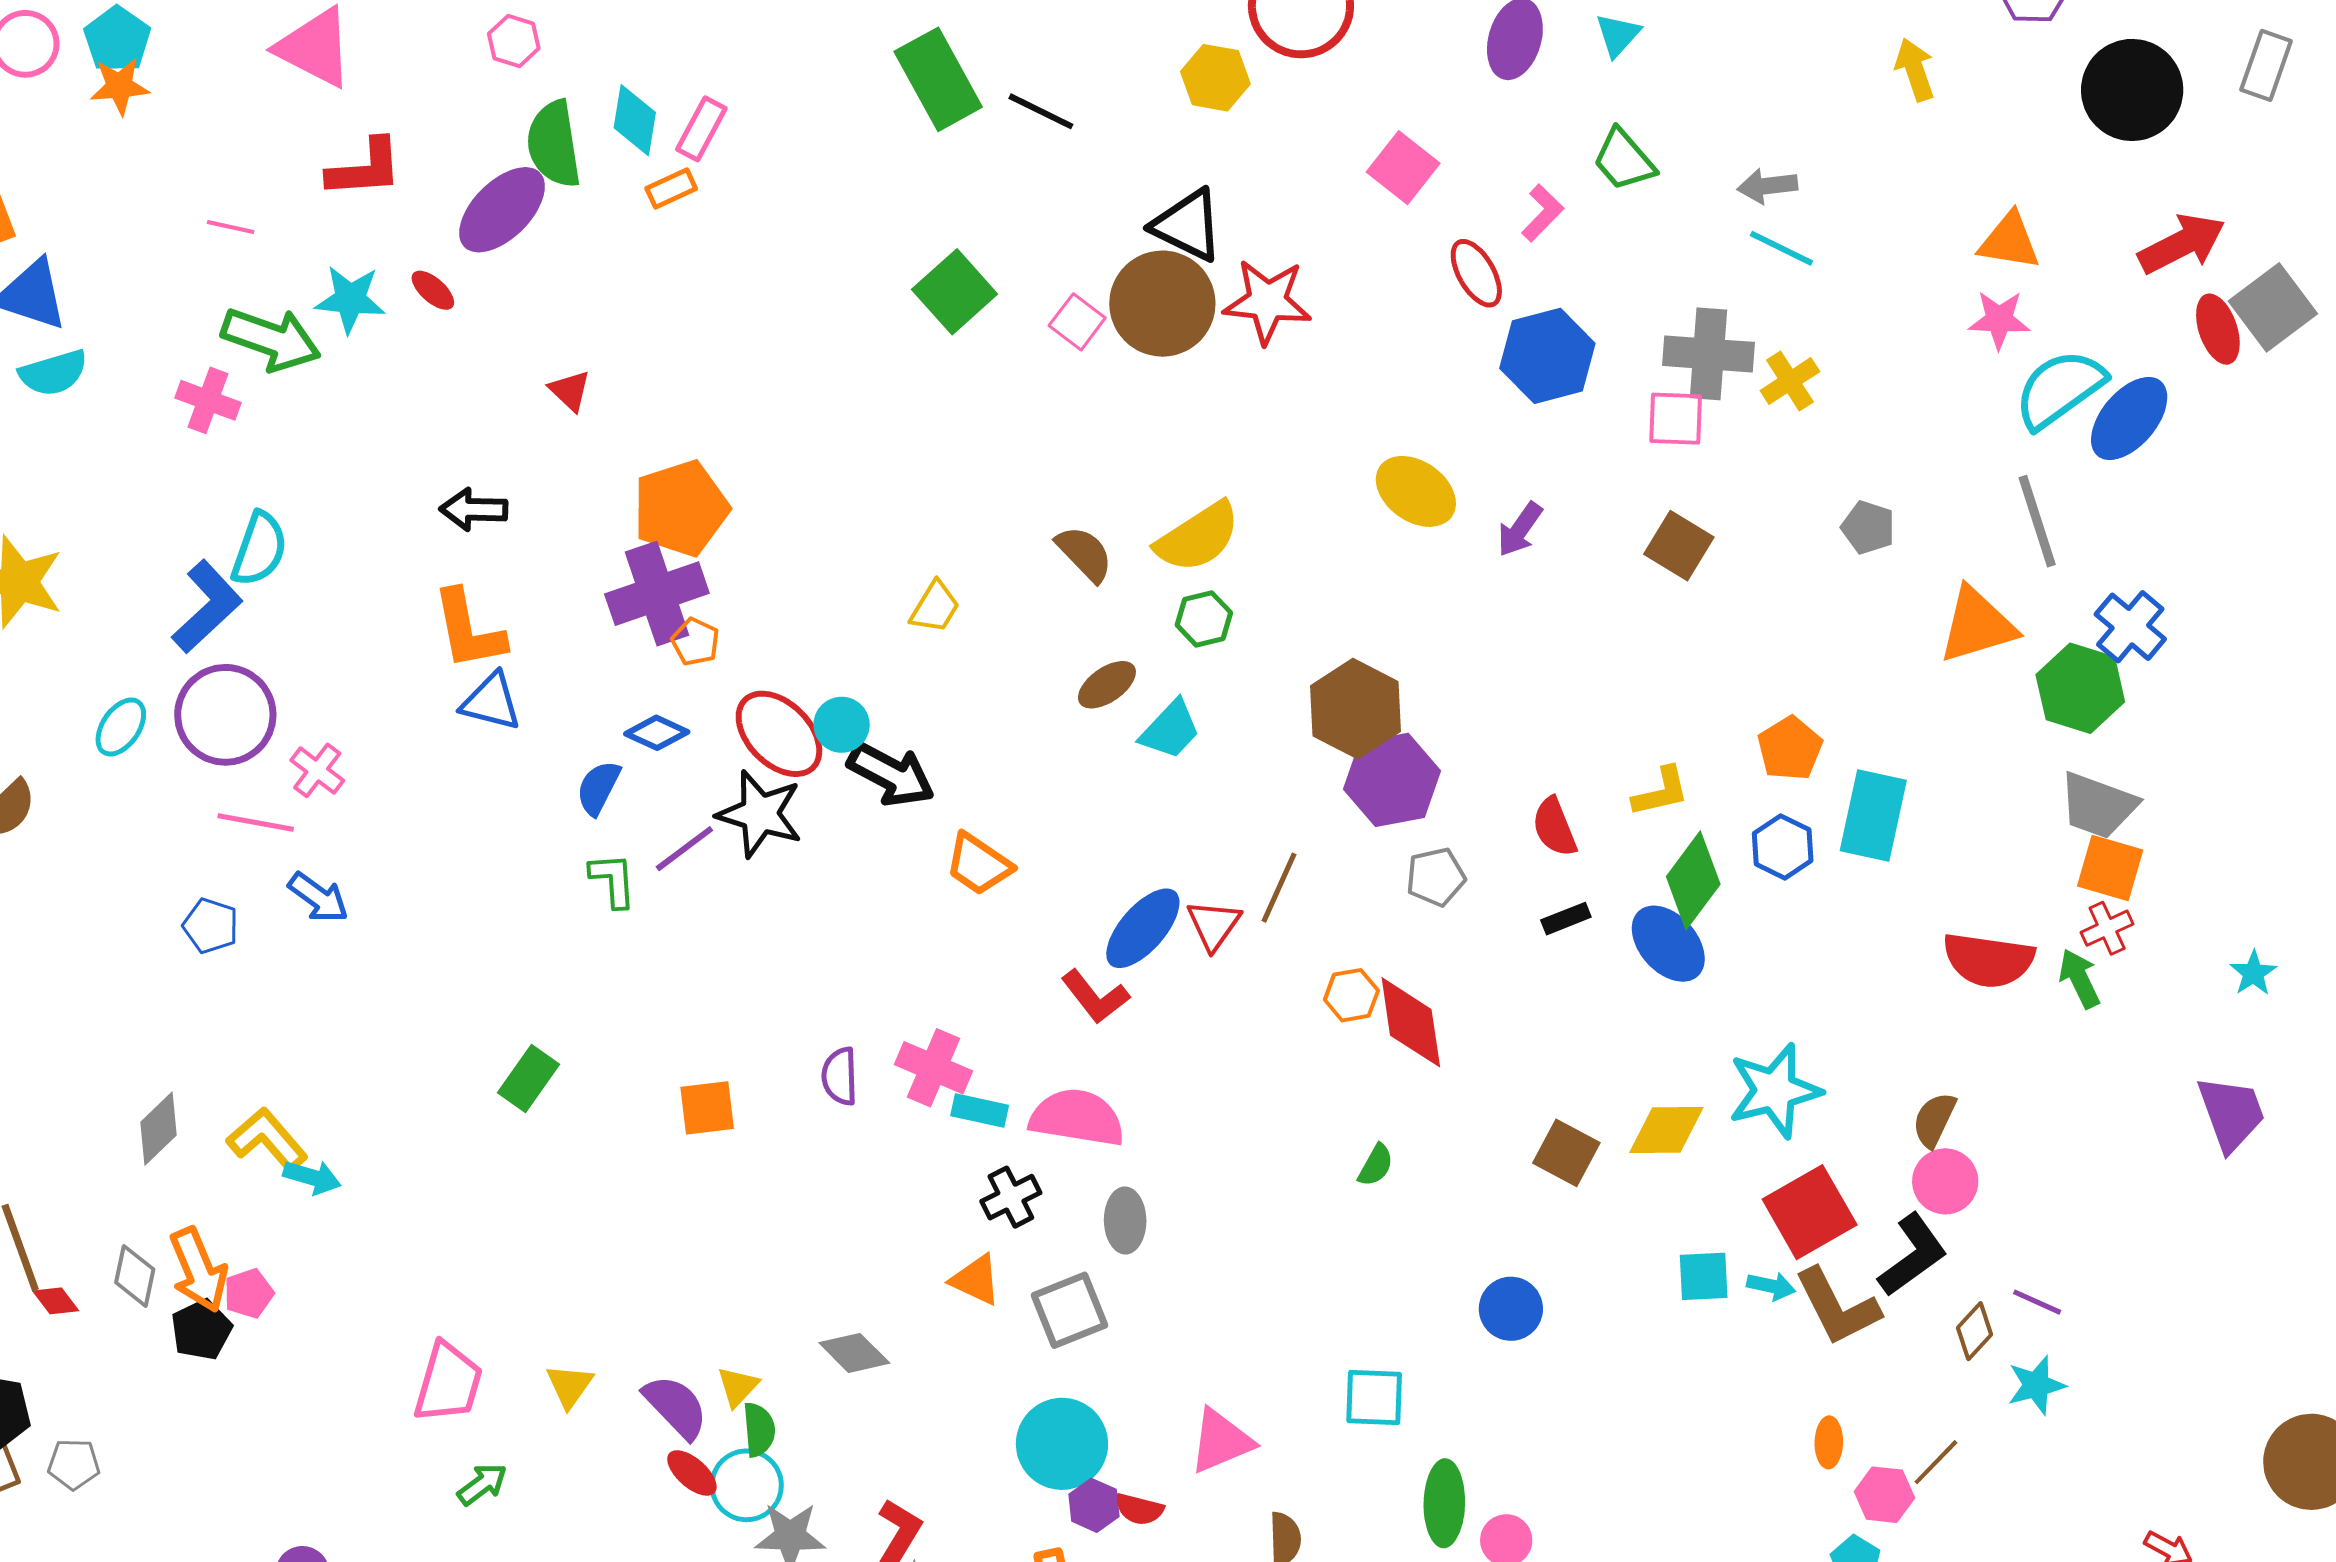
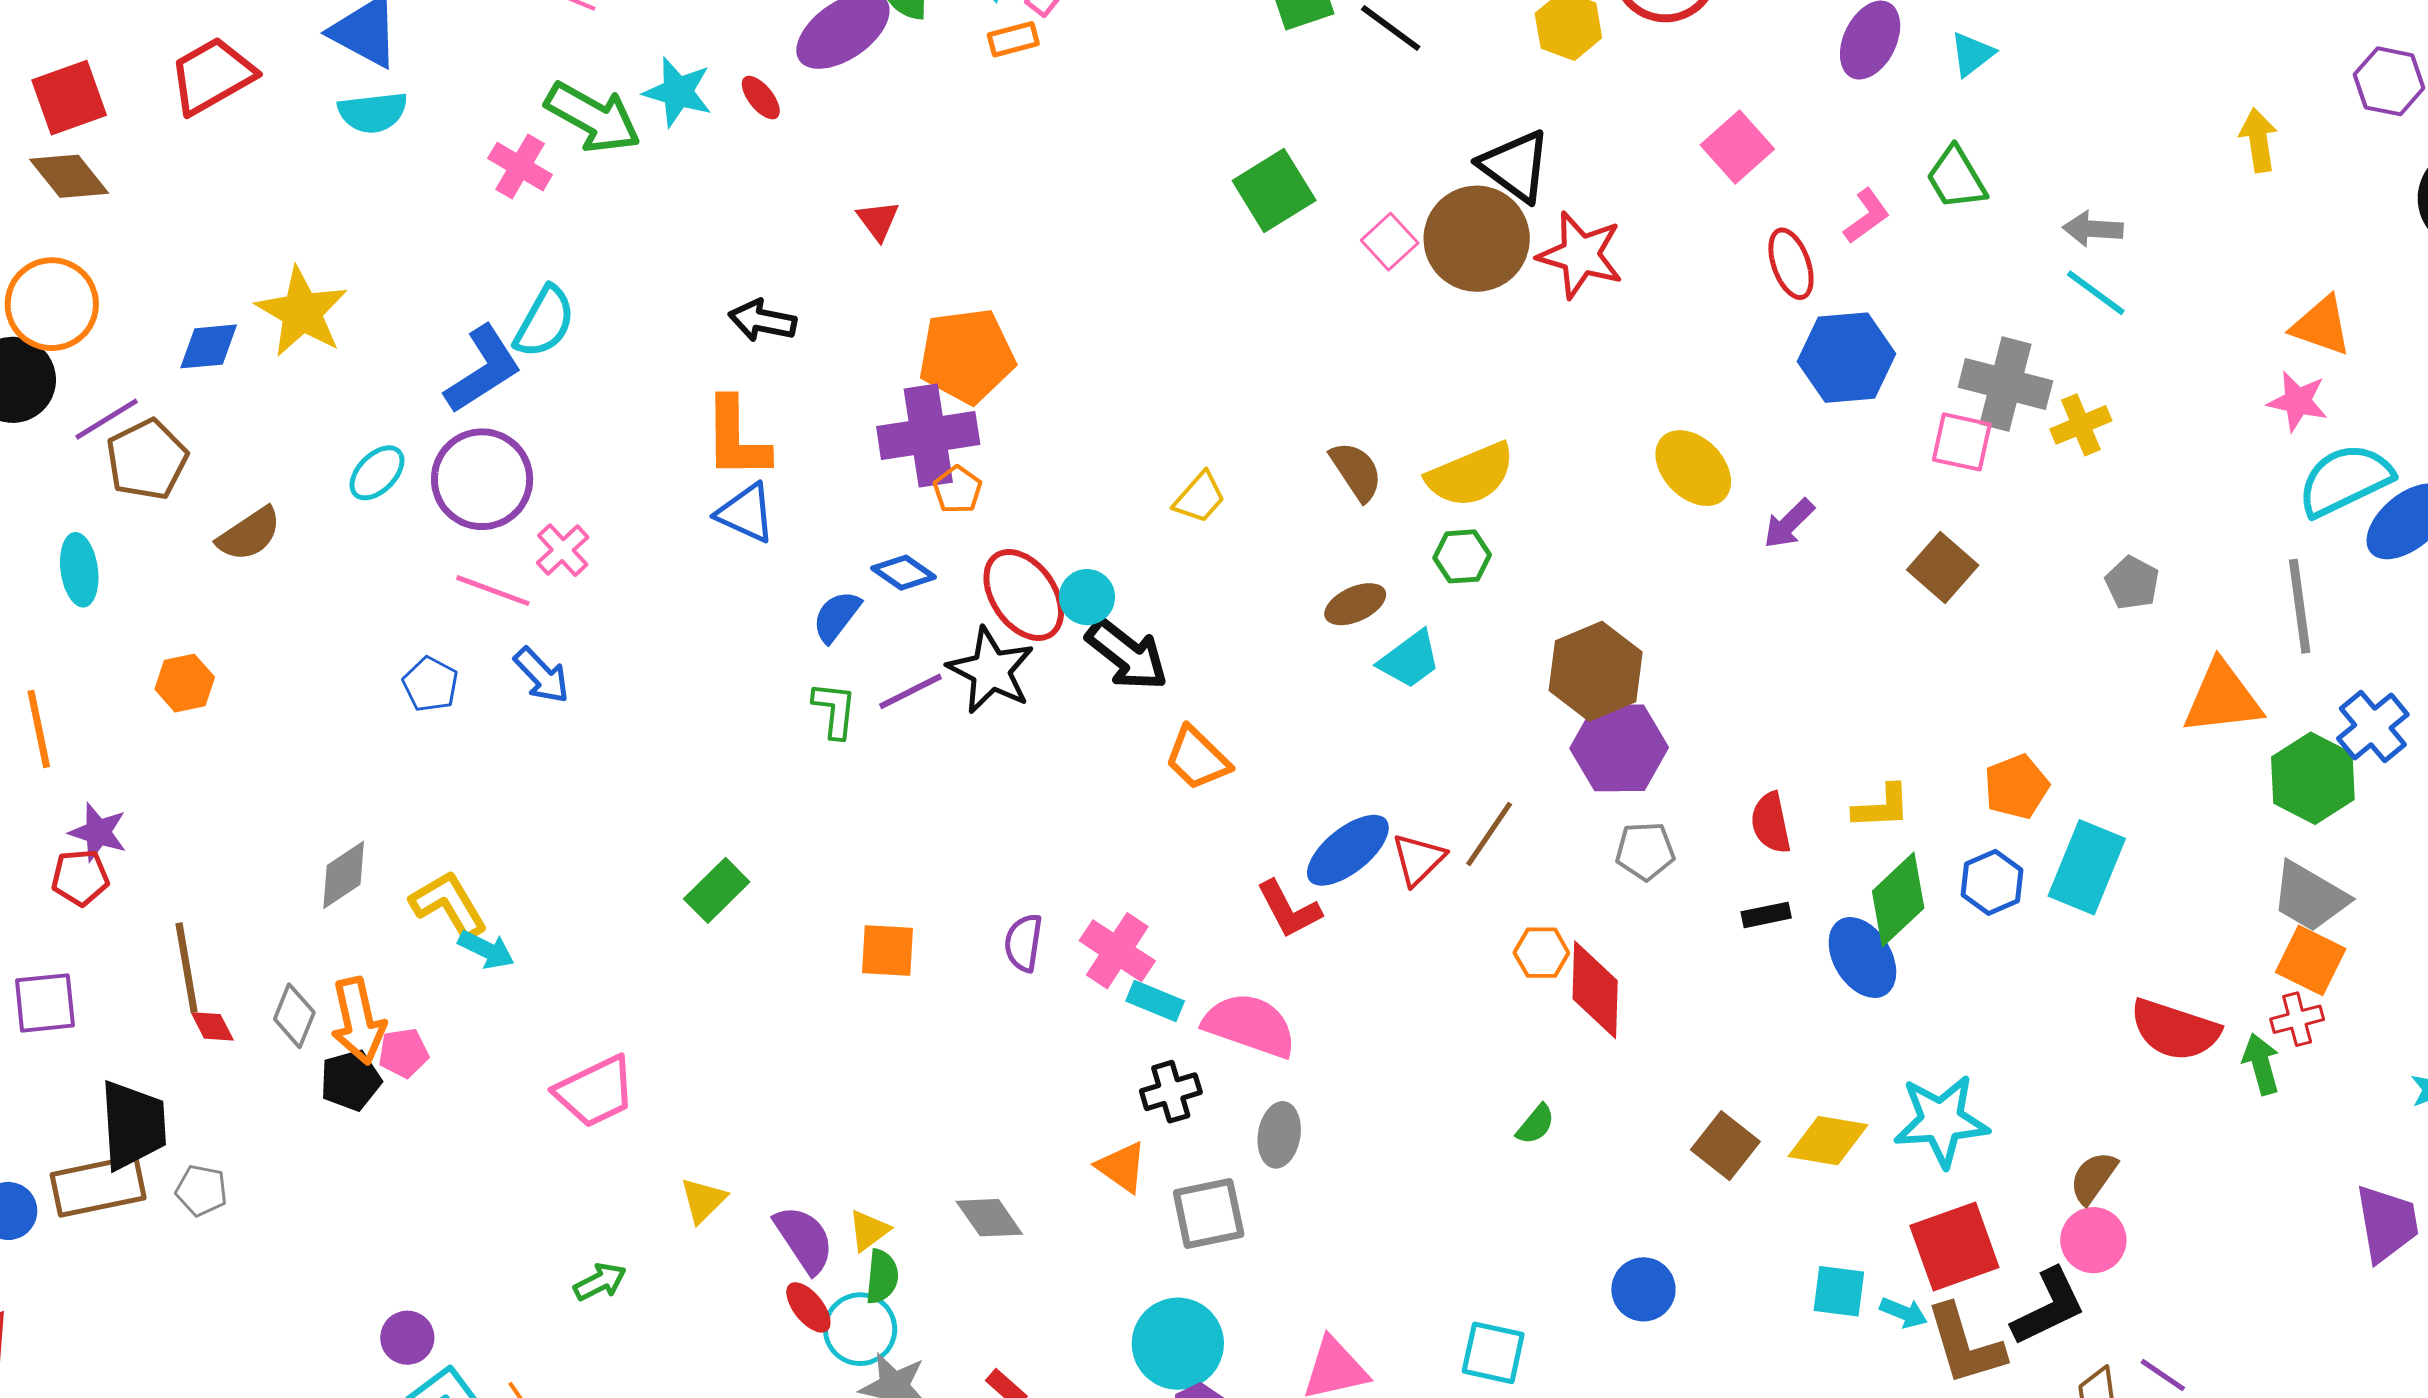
pink trapezoid: (448, 1383) -> (595, 1092), moved, turned 38

